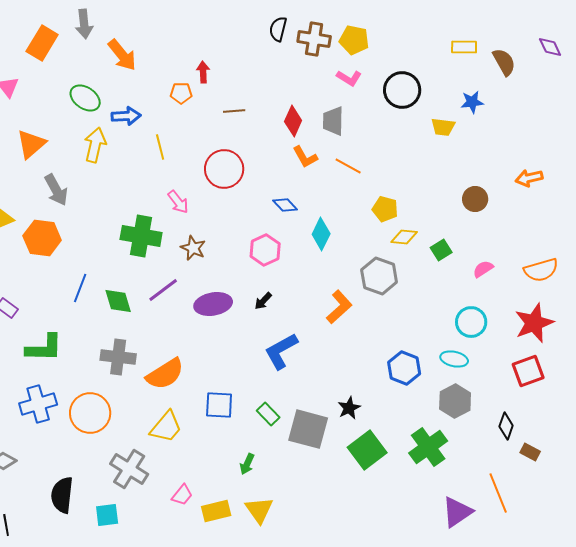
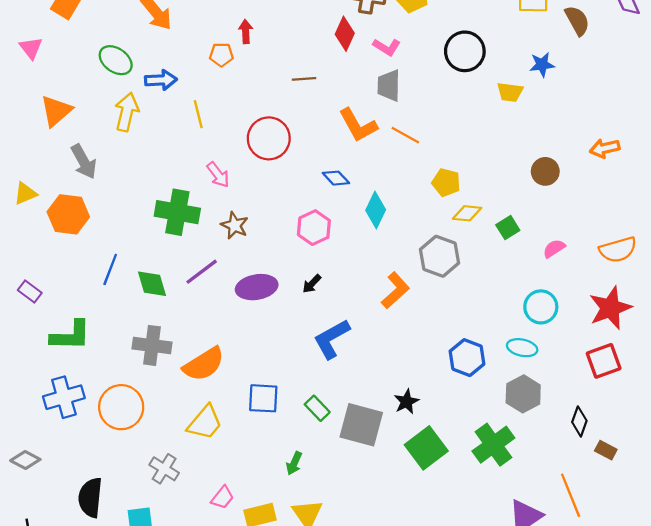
pink L-shape: (349, 78) -> (387, 47), moved
brown line: (234, 111) -> (304, 79), moved
red diamond: (293, 121) -> (345, 34), moved
orange L-shape: (305, 157) -> (358, 125), size x1.4
gray cross: (129, 469) -> (164, 469), size x0.7

